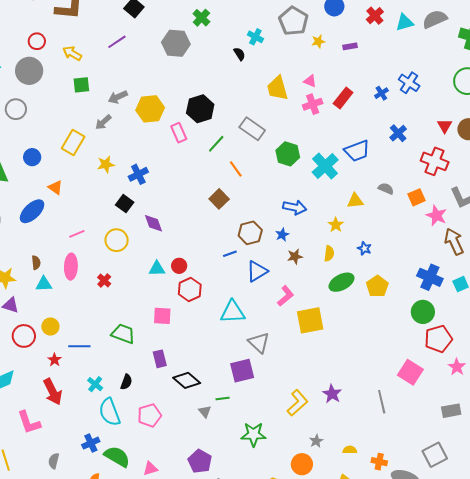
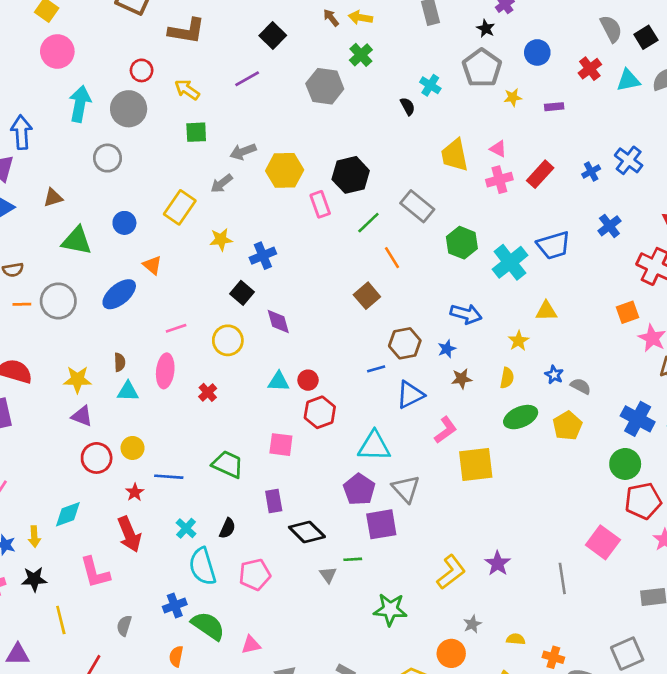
gray semicircle: (386, 189) -> (581, 386), moved
purple pentagon: (200, 461) -> (359, 489), moved

